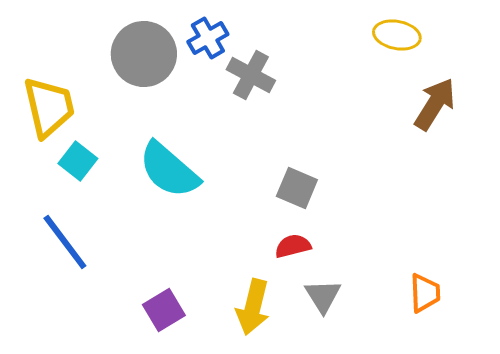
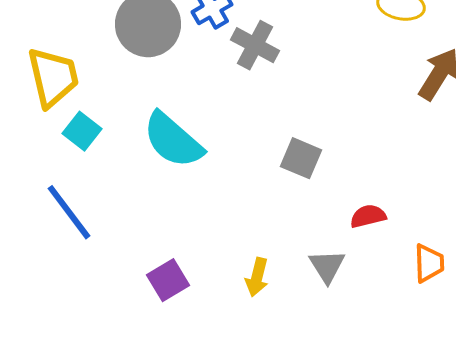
red semicircle: (293, 246) -> (368, 216), moved
yellow arrow: (253, 307) -> (257, 277), size x0.7

